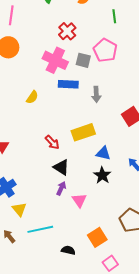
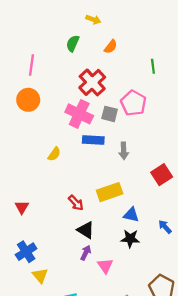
green line: (114, 16) -> (153, 66), moved
red cross: (67, 31) -> (92, 82), size x1.4
black star: (102, 175) -> (130, 239), turned -30

